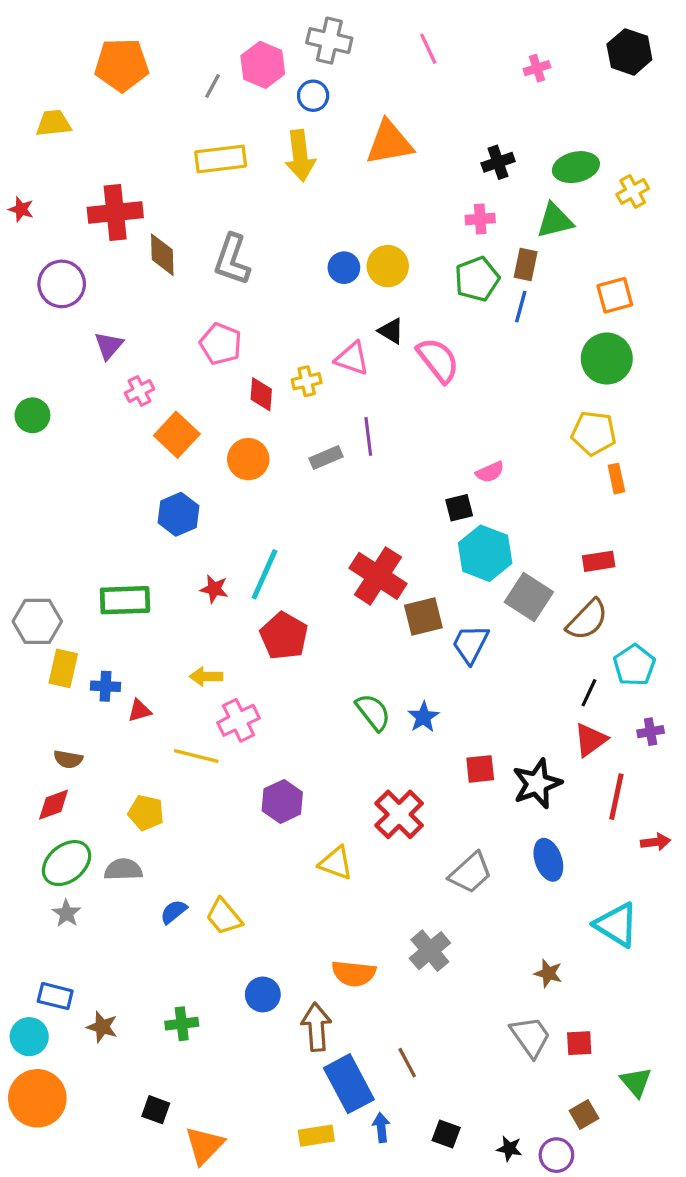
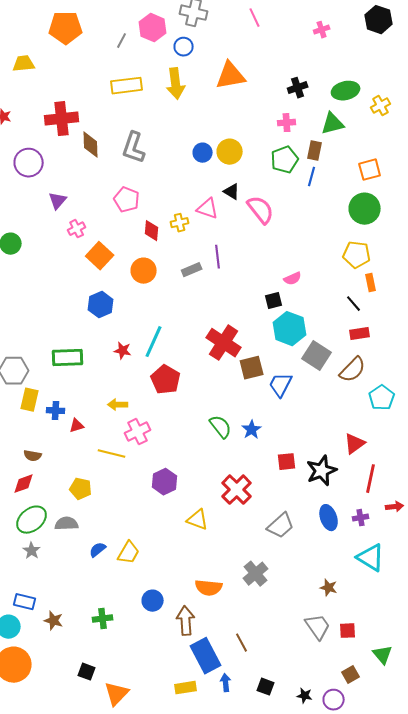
black line: (589, 693) -> (354, 304), moved, turned -66
purple cross: (651, 732) -> (361, 518), moved
yellow trapezoid: (224, 917) -> (129, 553), turned -110

